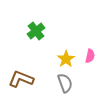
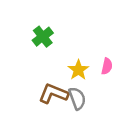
brown L-shape: (21, 79) -> (53, 94), moved

